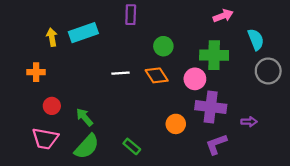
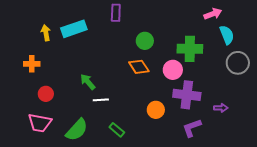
pink arrow: (223, 16) -> (213, 14), moved
white line: (121, 73) -> (101, 100), moved
green arrow: (85, 117) -> (88, 82), moved

